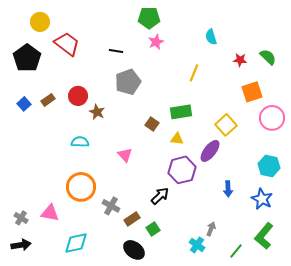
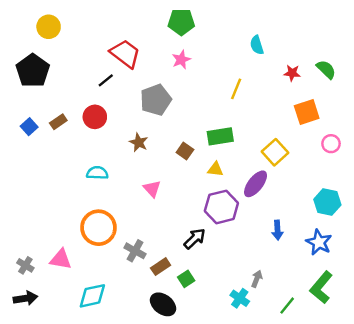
pink star: (156, 42) -> (181, 60), moved
red trapezoid: (67, 44) -> (125, 54), moved
black line: (116, 51) -> (106, 80), moved, turned -48
brown star: (97, 112) -> (139, 142), moved
pink circle: (272, 118) -> (331, 144), size x0.6

